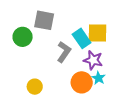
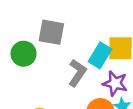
cyan rectangle: (82, 38) -> (100, 55), turned 66

